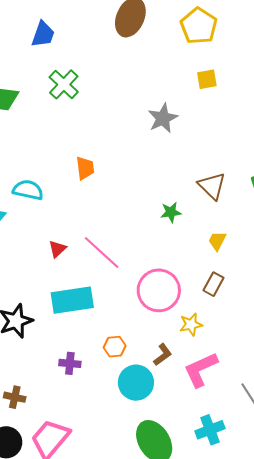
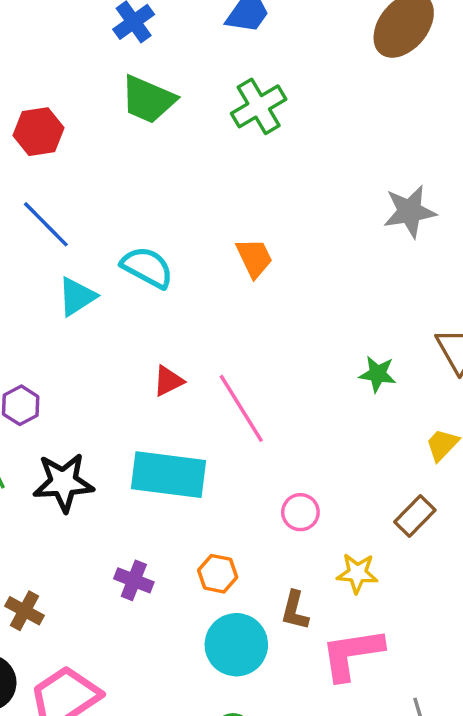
orange trapezoid: (85, 168) -> (254, 258), turned -35
pink circle: (159, 290) -> (300, 512), moved, size x0.5
brown L-shape: (163, 355) -> (295, 611), turned 125

